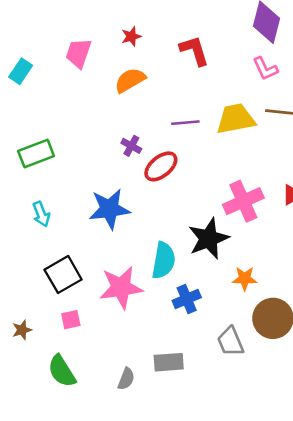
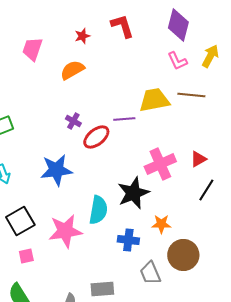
red star: (131, 36) -> (82, 36), moved
red L-shape: (194, 51) -> (122, 26), moved
purple line: (185, 123) -> (124, 119), moved
blue cross: (187, 299) -> (128, 240), moved, turned 30

